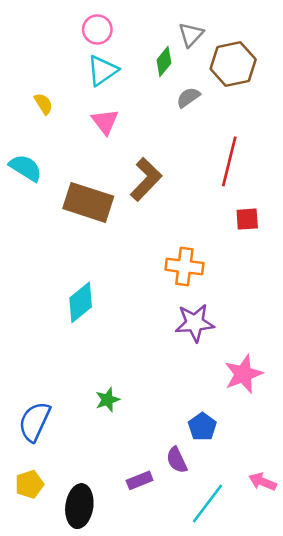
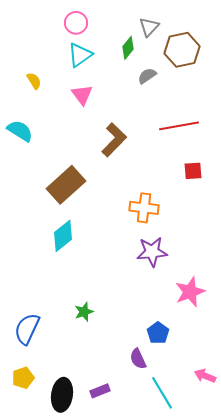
red line: (229, 161) -> (179, 126), turned 66
brown rectangle: (88, 202) -> (66, 185), moved, turned -60
purple rectangle: (140, 480) -> (100, 391), moved
cyan line: (207, 504) -> (162, 393), turned -68

